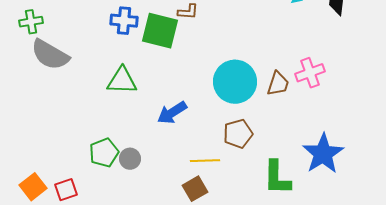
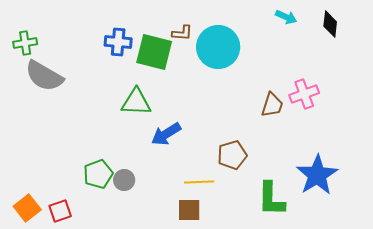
green triangle: (122, 81) -> (136, 102), moved
cyan circle: (235, 82) -> (218, 47), moved
brown square: (195, 189) -> (189, 210), turned 30

